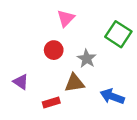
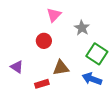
green square: (118, 34) -> (97, 54), moved
gray star: (87, 59) -> (82, 28), moved

